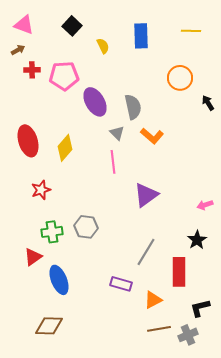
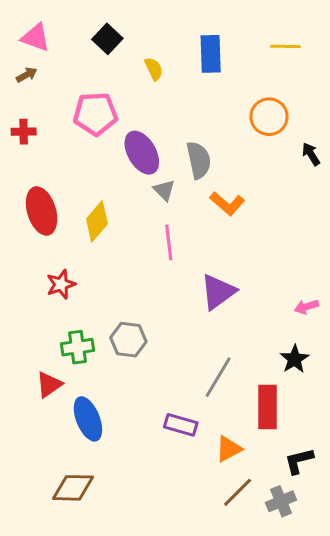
red cross: (32, 70) -> (24, 132), moved
gray triangle: (117, 133) -> (164, 190), moved
brown line: (159, 329) -> (238, 492), turned -35

